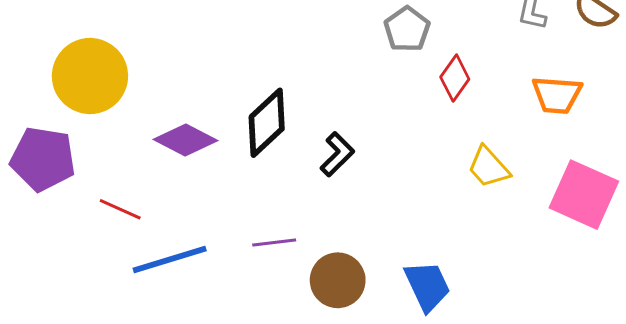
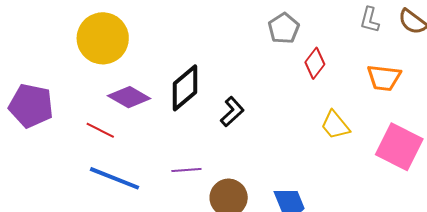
yellow circle: (90, 76) -> (103, 38), moved
red line: (120, 209) -> (100, 130), moved
blue line: (170, 259) -> (114, 178), turned 36

